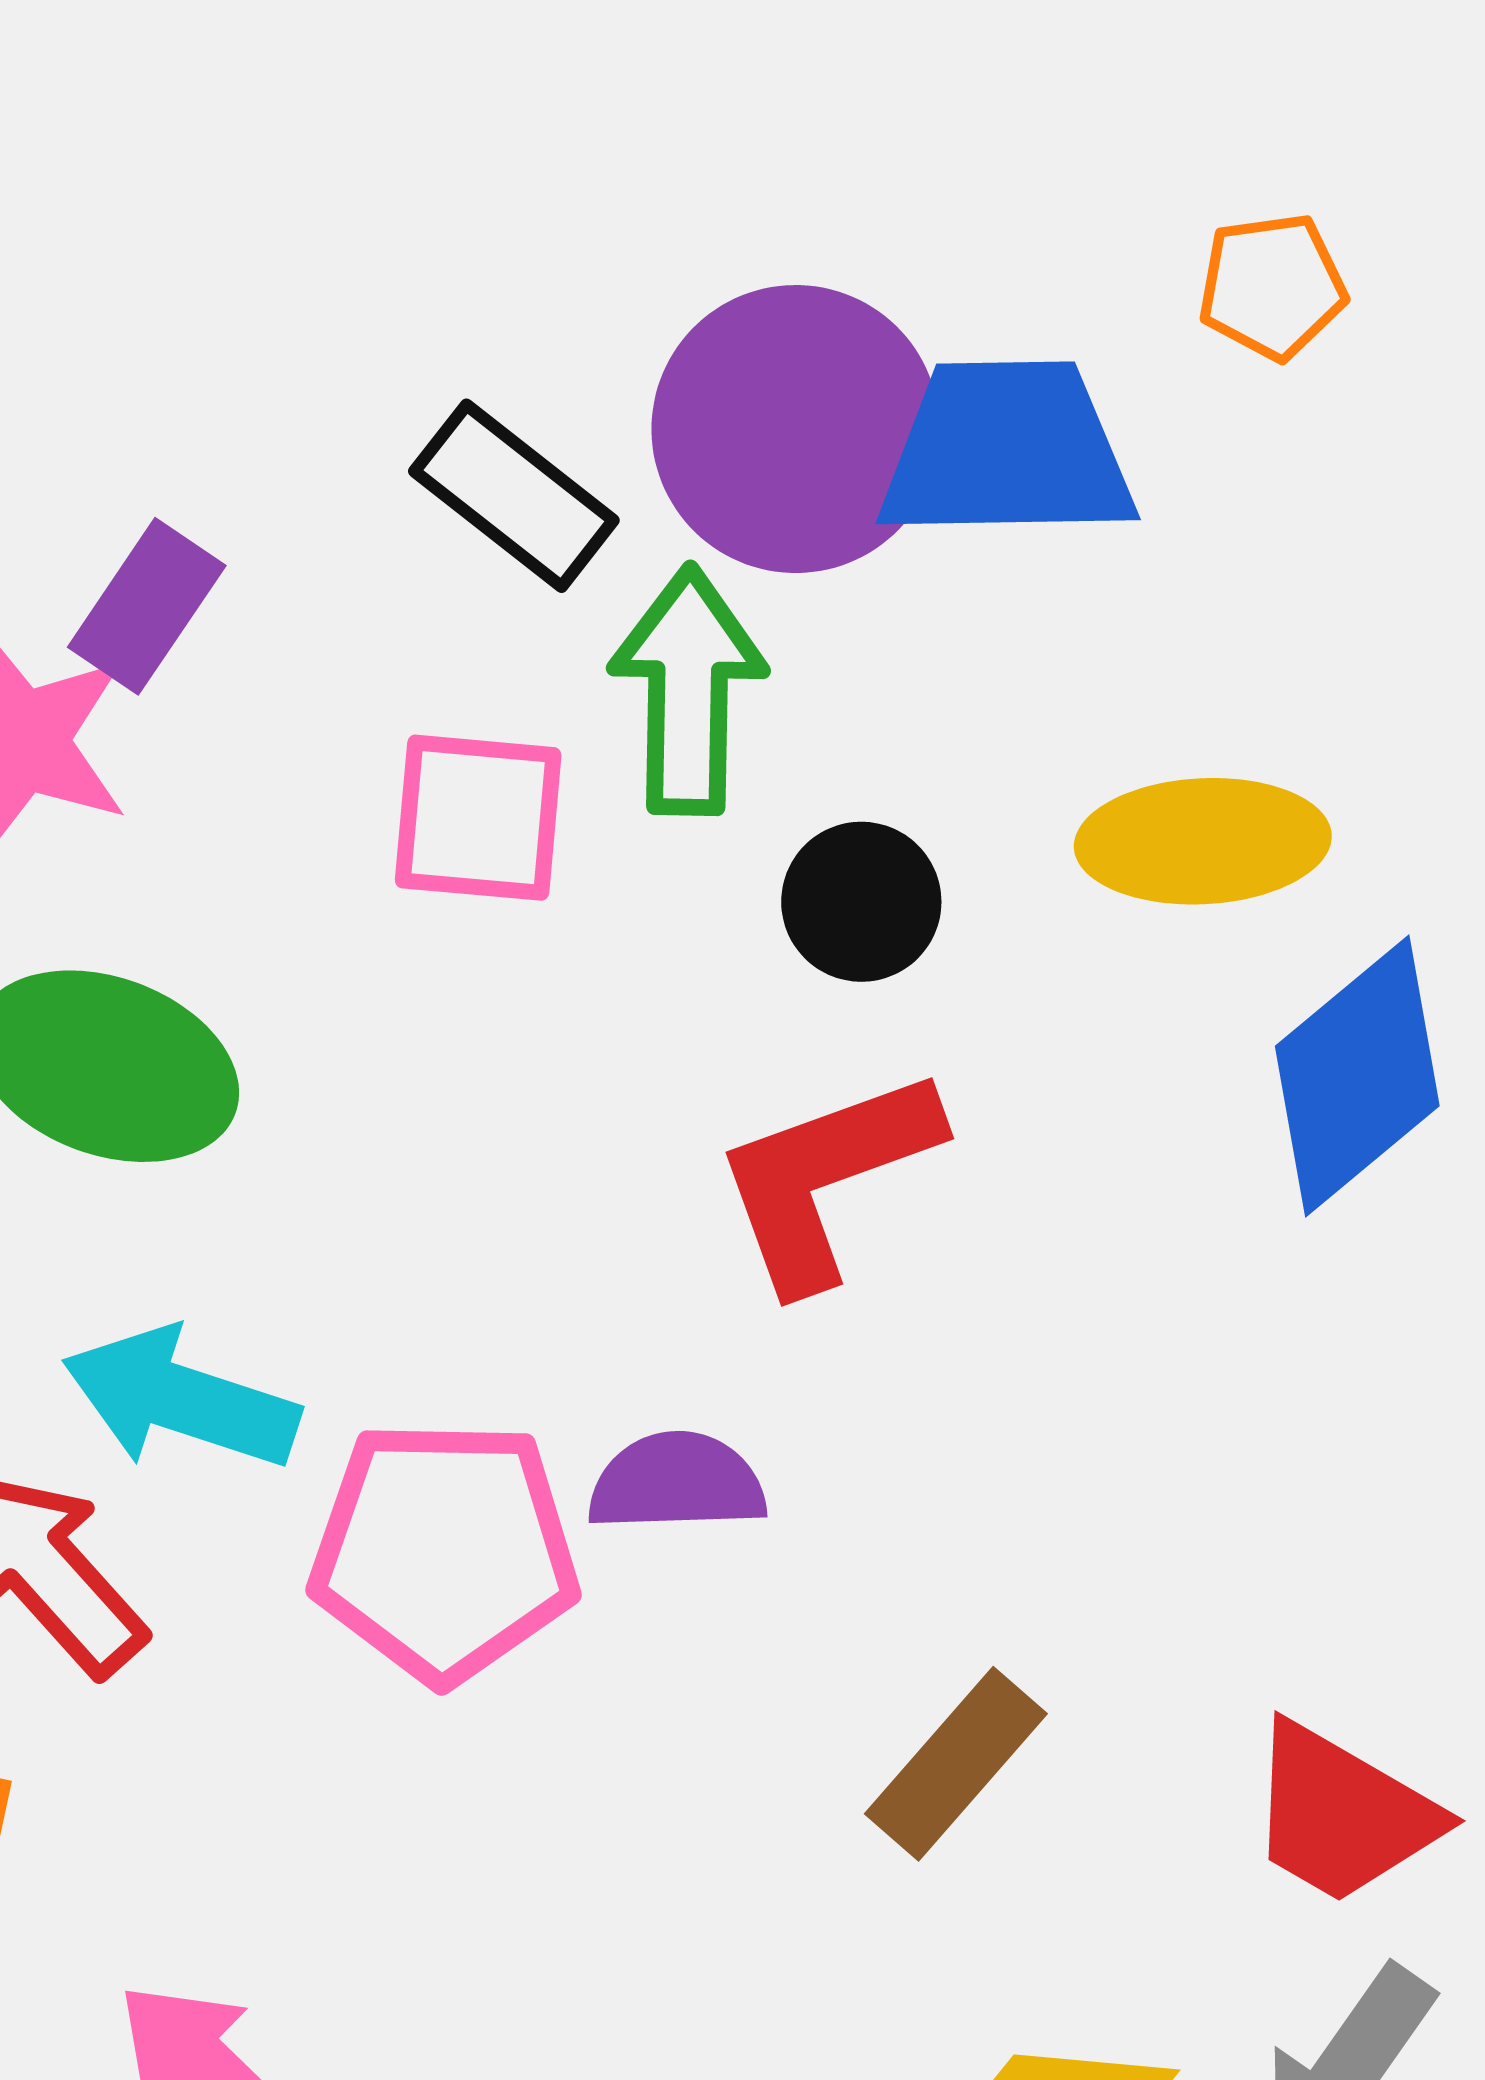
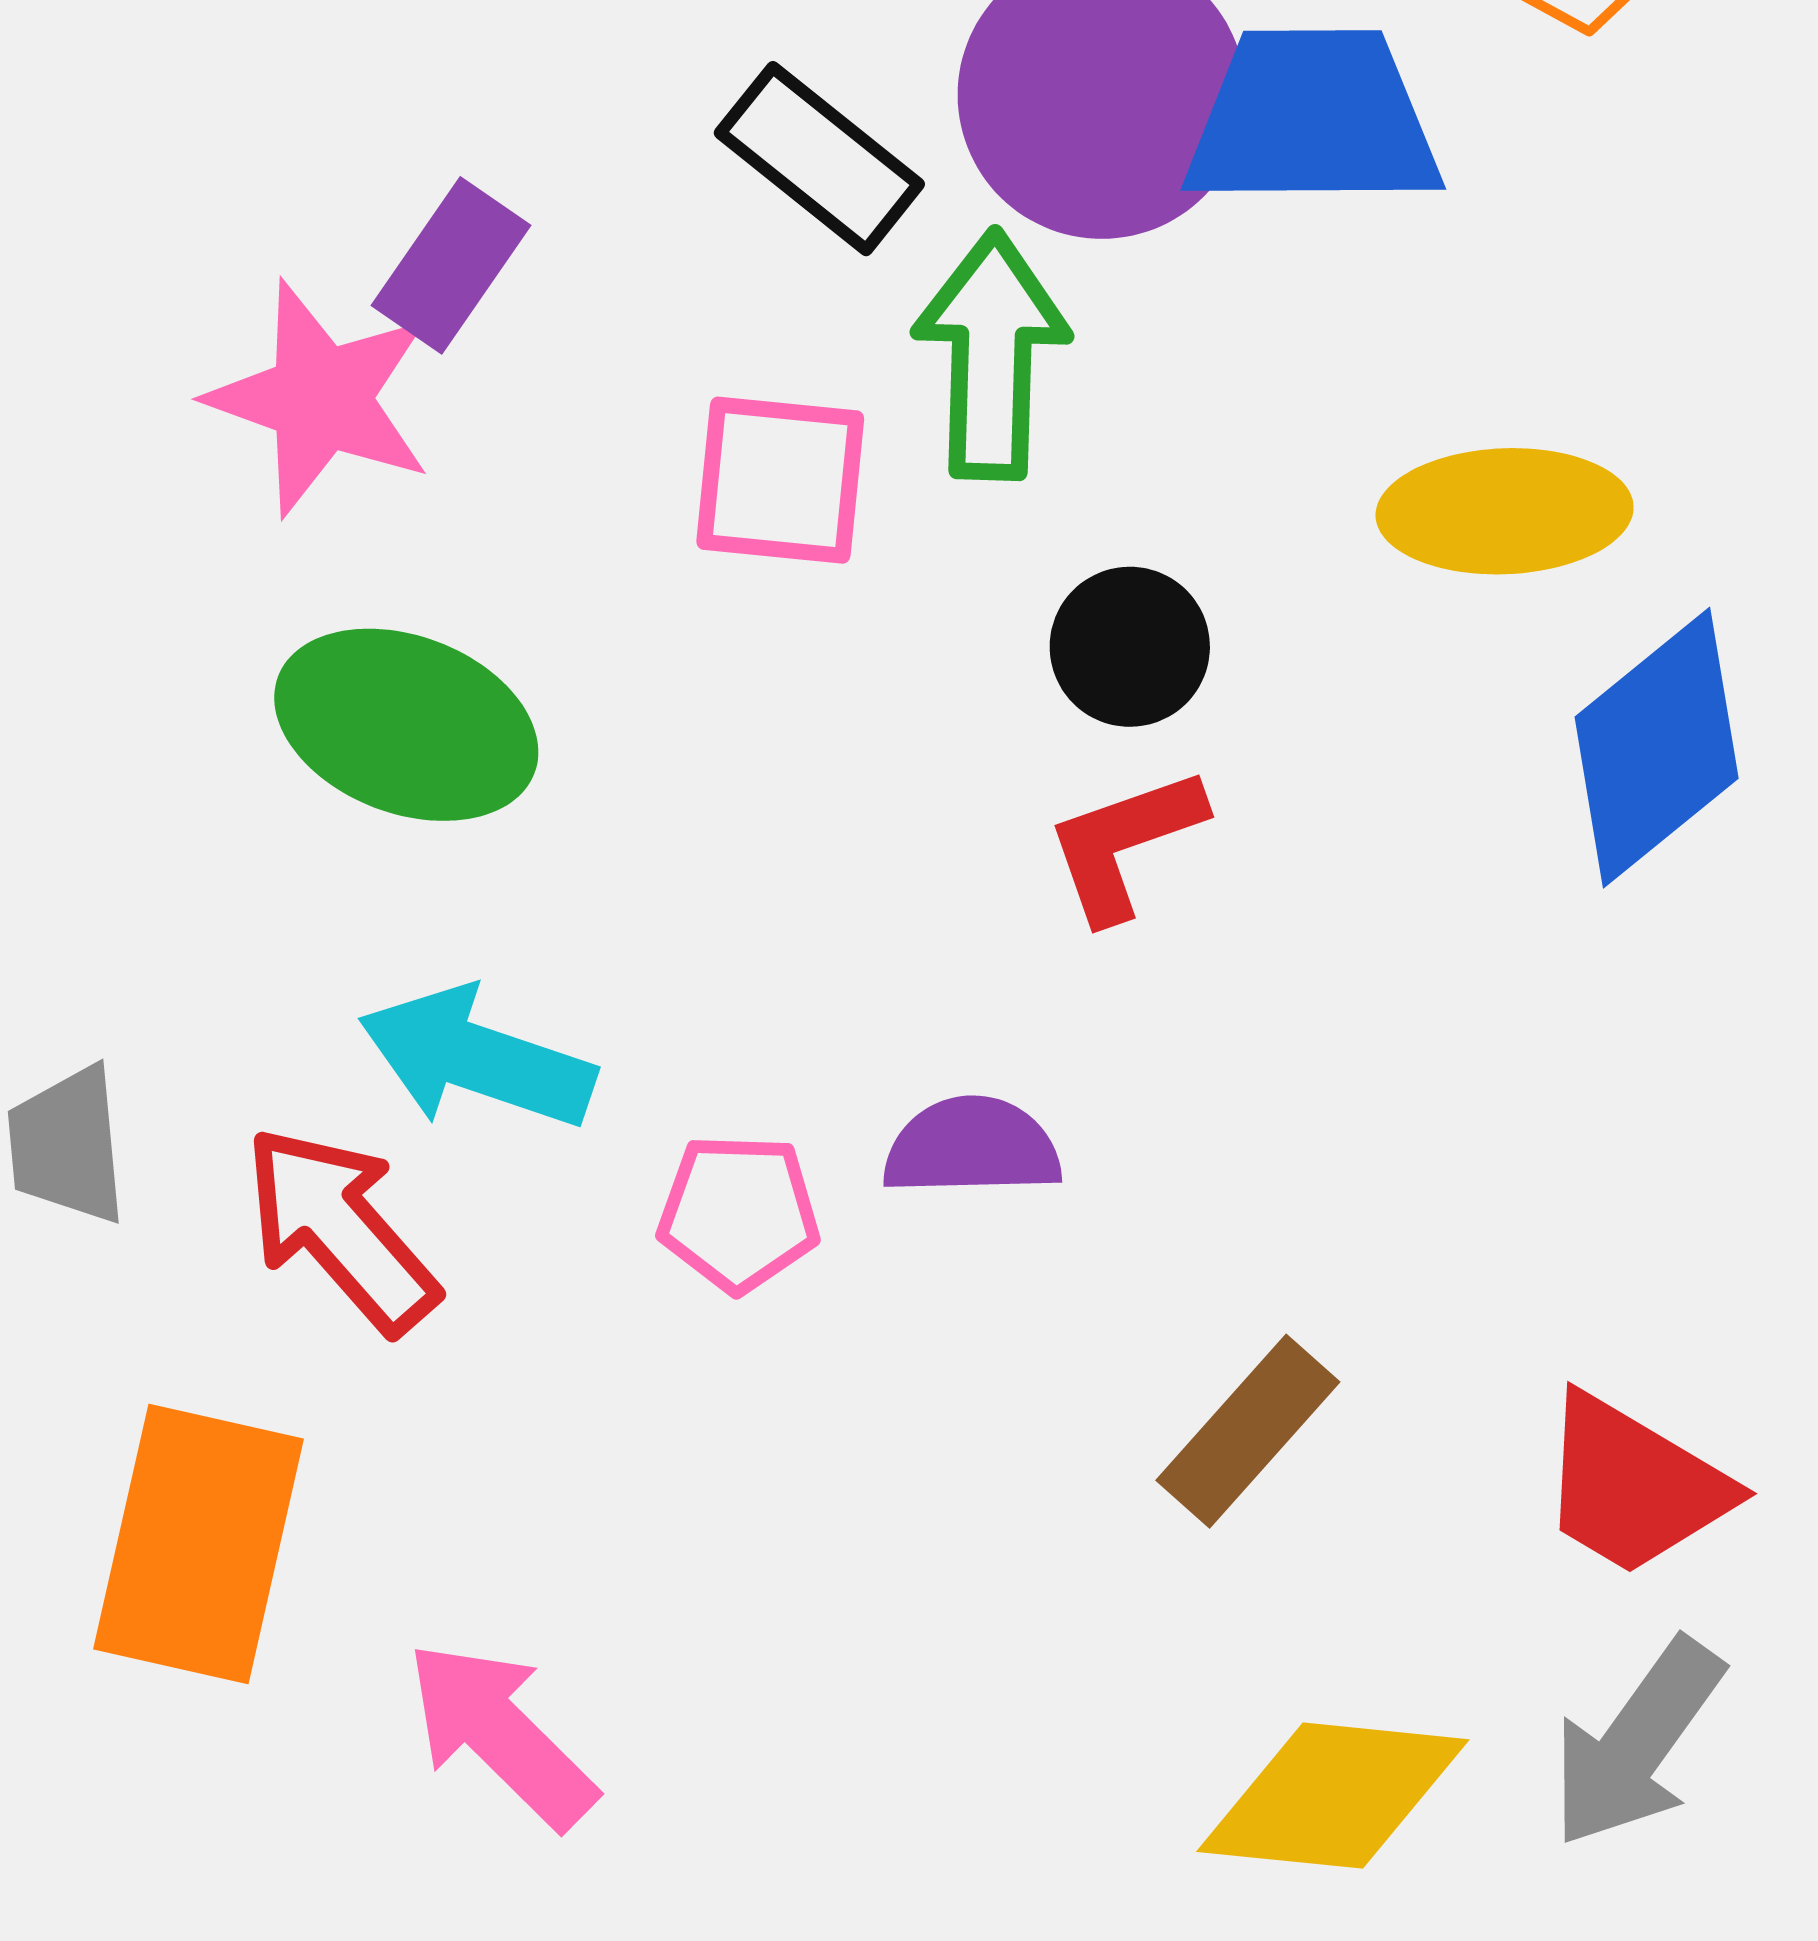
black circle: (861, 902) -> (1130, 647), moved
red L-shape: (826, 1178) -> (1125, 844), size x0.7
pink pentagon: (444, 1551) -> (739, 1213), size x0.6

